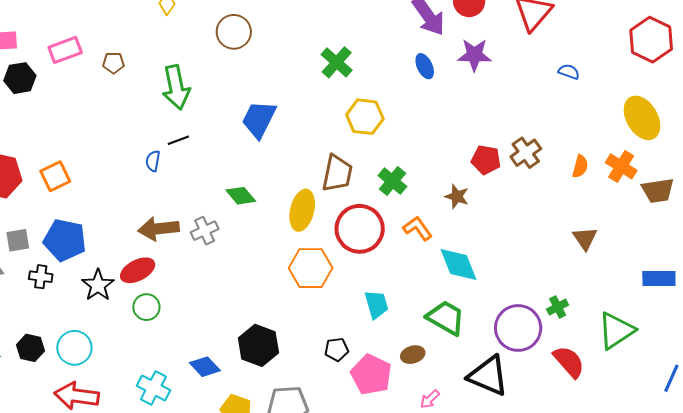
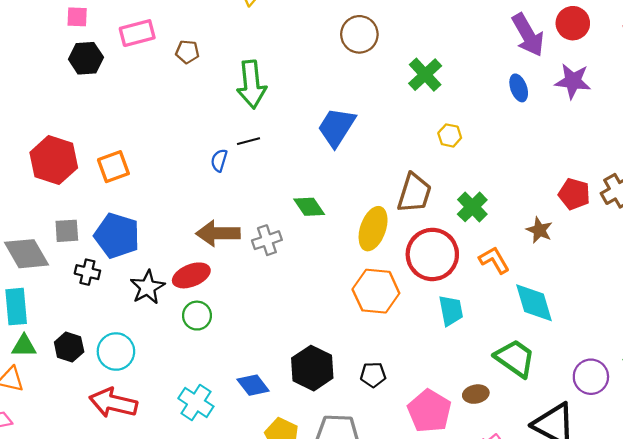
brown circle: (234, 32) -> (359, 34), moved
yellow hexagon: (365, 117) -> (450, 135), size x0.6
cyan trapezoid: (376, 304) -> (451, 311), moved
purple circle: (518, 328) -> (591, 377), size x0.7
black pentagon: (337, 349) -> (373, 375), moved

